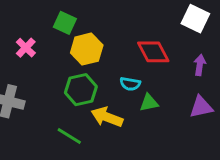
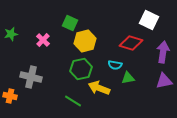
white square: (195, 19) -> (149, 20), moved
red diamond: (153, 52) -> (131, 43), turned -45
purple arrow: (200, 65) -> (163, 52), size x1.5

